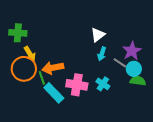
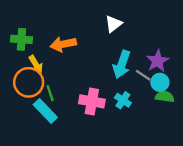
white triangle: (98, 35) -> (113, 24), moved
cyan arrow: (102, 54) -> (122, 64), size x1.6
orange arrow: (53, 68) -> (63, 44), moved
cyan rectangle: (54, 93) -> (45, 111), moved

